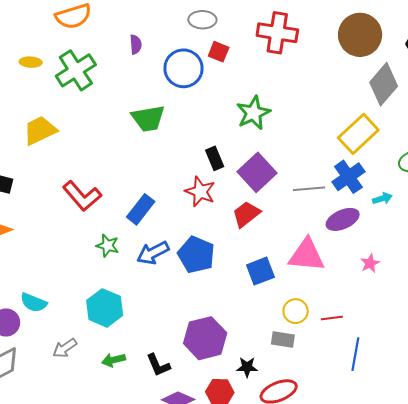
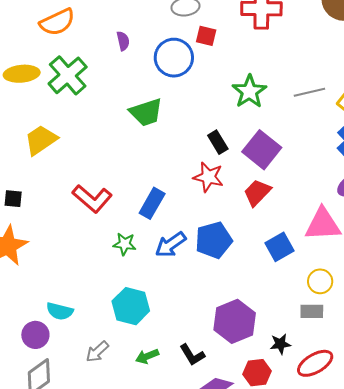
yellow ellipse: (31, 62) -> (22, 74), size x1.6
gray line: (309, 189) -> (309, 92), moved
blue pentagon: (196, 255) -> (214, 240), turned -30

